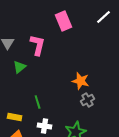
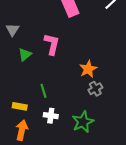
pink L-shape: (38, 45) -> (52, 44), moved
orange star: (81, 81) -> (88, 69), turned 30

